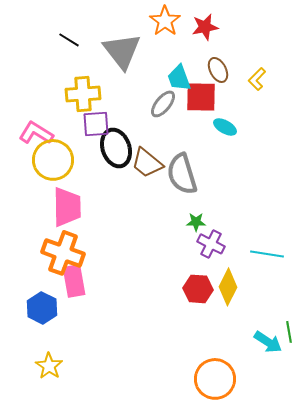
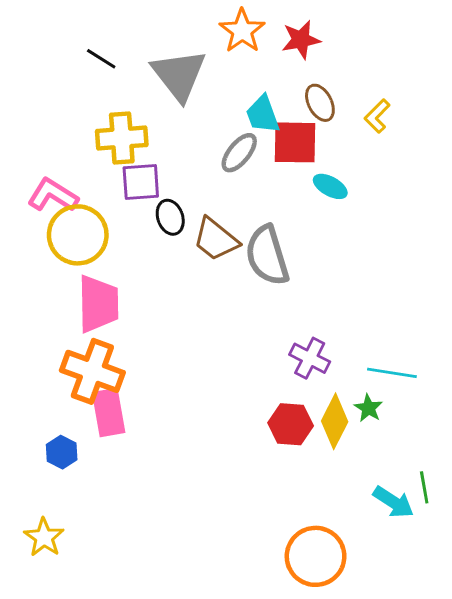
black ellipse: (116, 148) -> (170, 217), size x0.6
green star: (196, 222) -> (368, 408), moved, turned 30
blue hexagon: (42, 308) -> (62, 452), size x0.7
yellow star: (49, 366) -> (44, 537), moved

